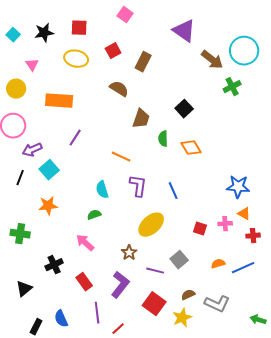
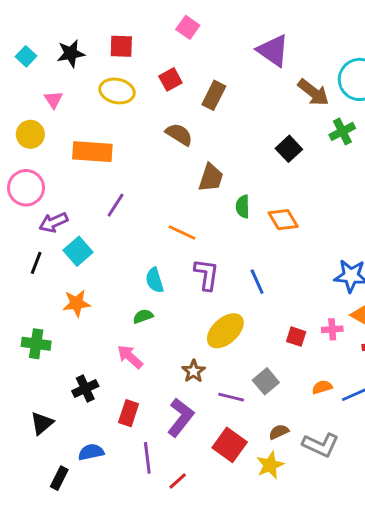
black square: (184, 109) -> (289, 149), moved
red rectangle: (84, 282) -> (129, 413), turned 54
blue semicircle: (61, 319) -> (91, 452), moved, turned 102

